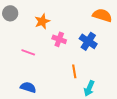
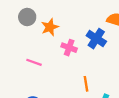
gray circle: (10, 13) -> (27, 17), moved
blue cross: (88, 41) -> (96, 39), moved

